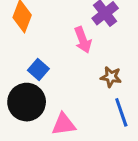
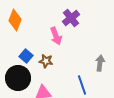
brown star: (111, 77) -> (46, 61), moved

